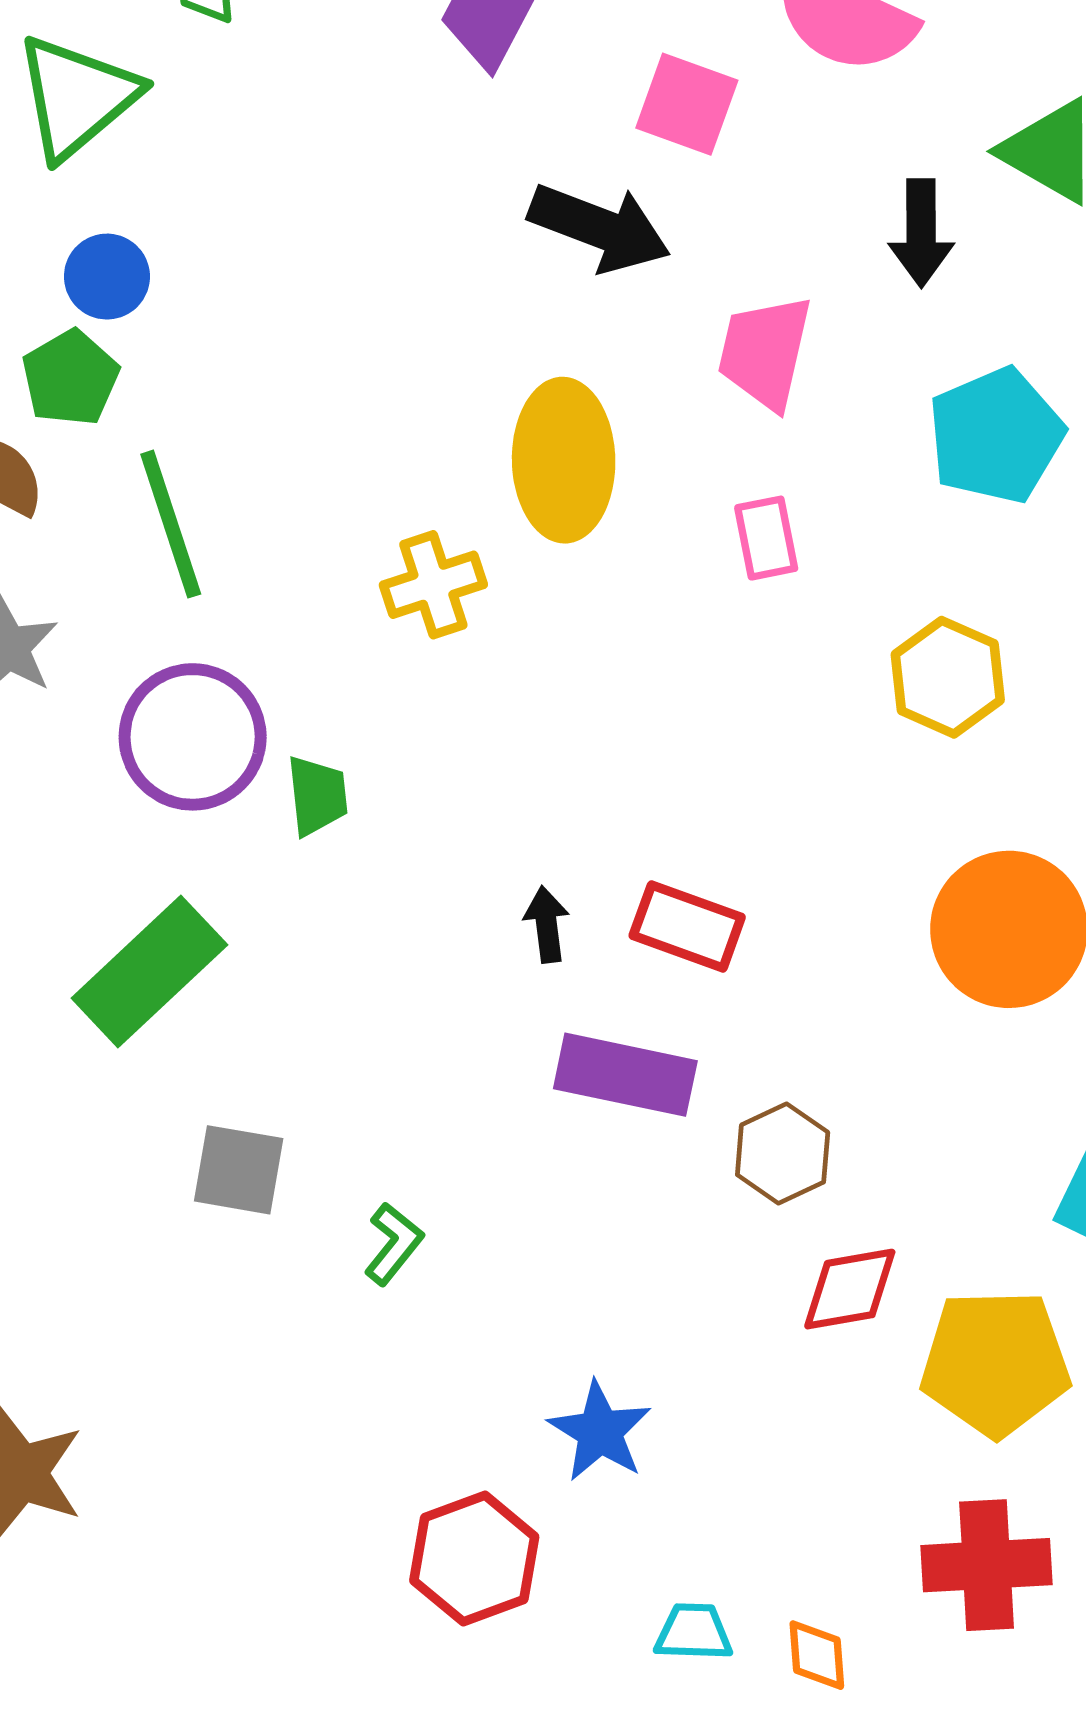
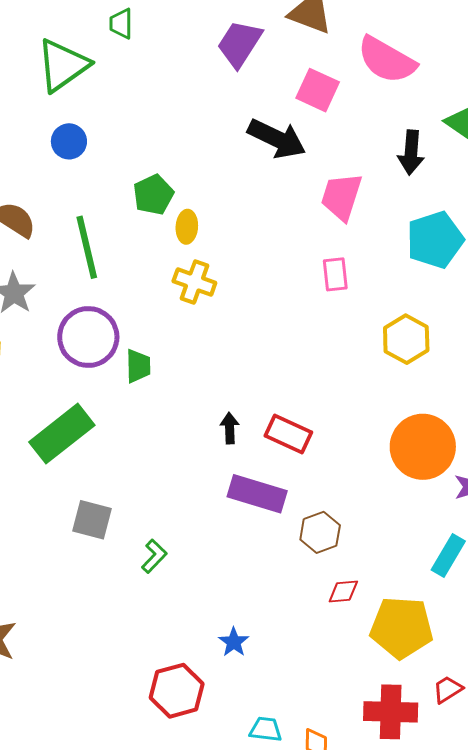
green pentagon: (70, 378) -> (153, 195), moved
yellow ellipse: (564, 460) -> (187, 227), moved, size x0.5
yellow cross: (433, 585) -> (194, 282), turned 33
red diamond: (850, 1289) -> (343, 591), size x0.7
blue star: (600, 1431) -> (234, 642), size x0.7

